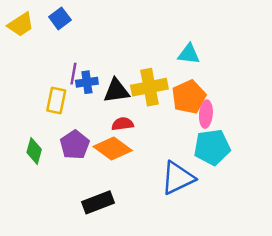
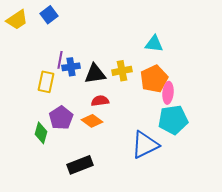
yellow cross: (149, 87) -> (122, 71), size x0.7
orange diamond: (113, 148) -> (92, 121), size x0.7
green diamond: (34, 151) -> (41, 133), moved

